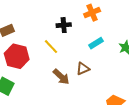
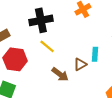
black cross: (64, 25) -> (41, 20), moved, size x1.6
cyan rectangle: (96, 43) -> (95, 54), moved, turned -48

